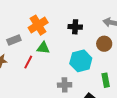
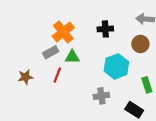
gray rectangle: (14, 40) -> (51, 52), moved

